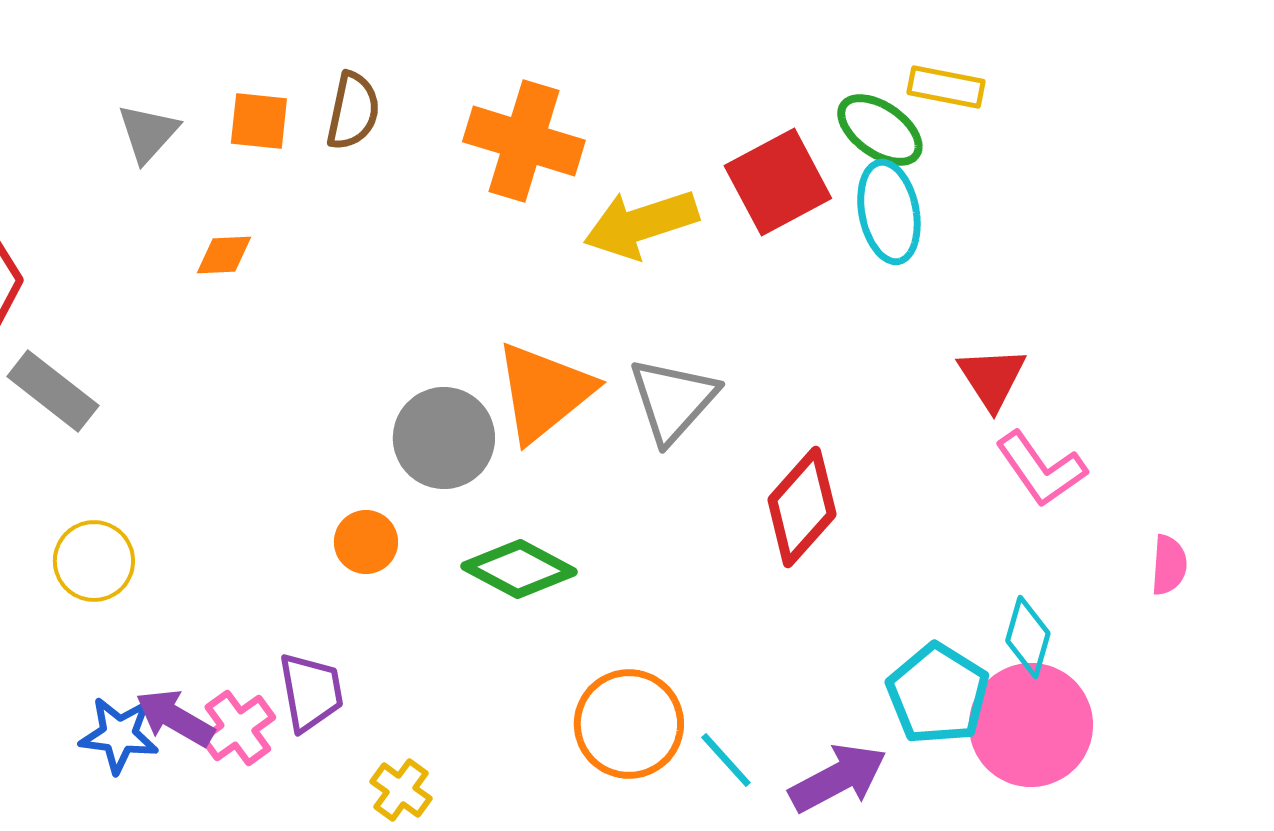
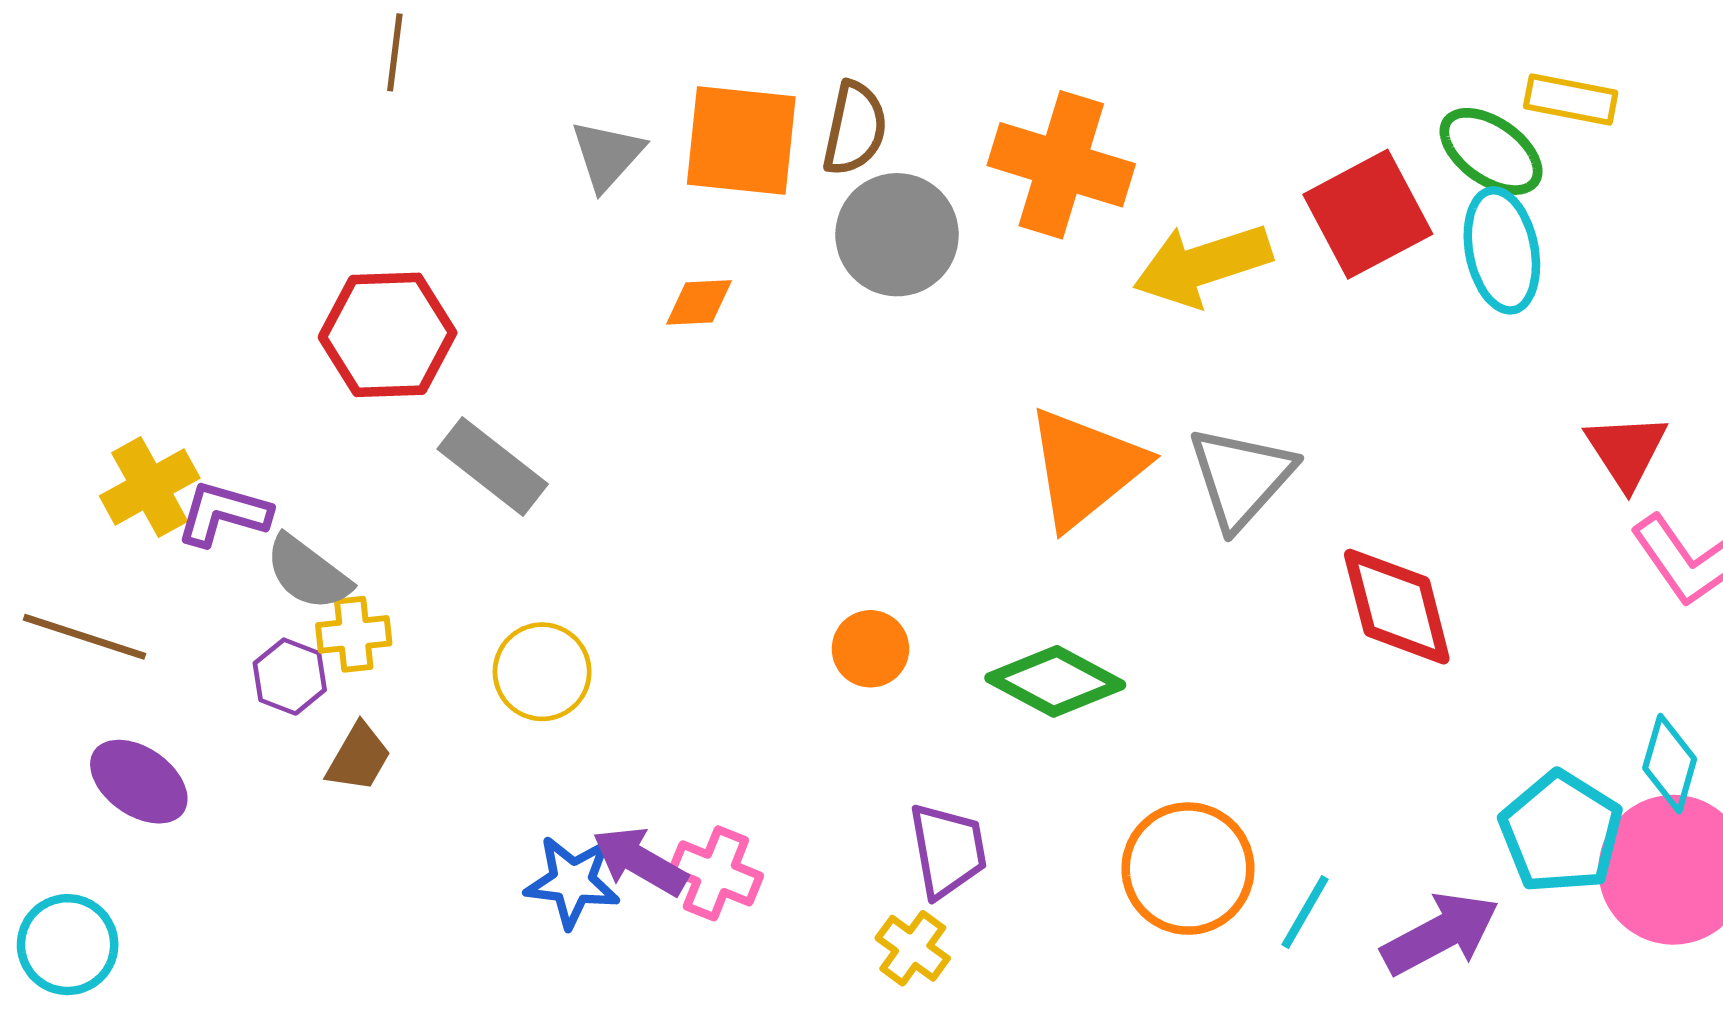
orange square: (259, 121) -> (741, 141), size x1.6
gray circle: (444, 438) -> (897, 235), moved
red diamond: (802, 507) -> (1397, 607), turned -56
purple trapezoid: (311, 692) -> (948, 850), moved
pink cross: (238, 728) -> (716, 873), turned -32
cyan line: (726, 760) -> (1305, 912), turned 72

